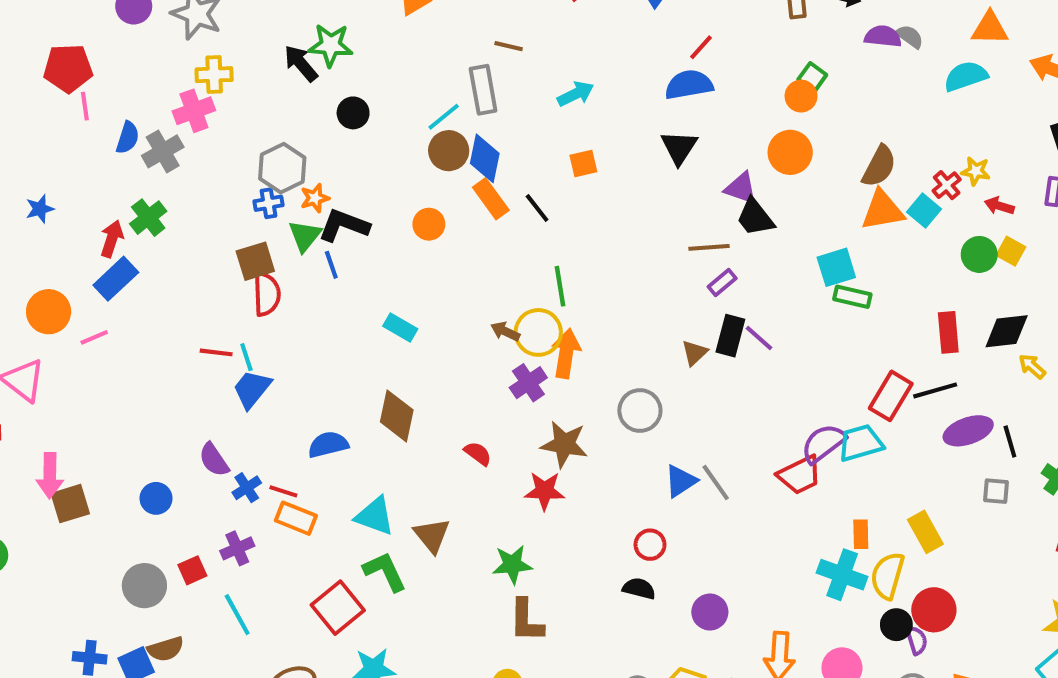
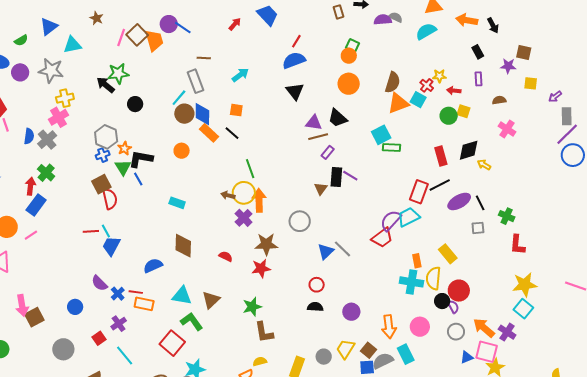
orange square: (583, 163) -> (236, 110), moved, turned 32
purple triangle: (741, 188) -> (314, 123), moved
brown triangle: (432, 535) -> (211, 300), turned 36
gray circle: (144, 586) -> (63, 349), moved

